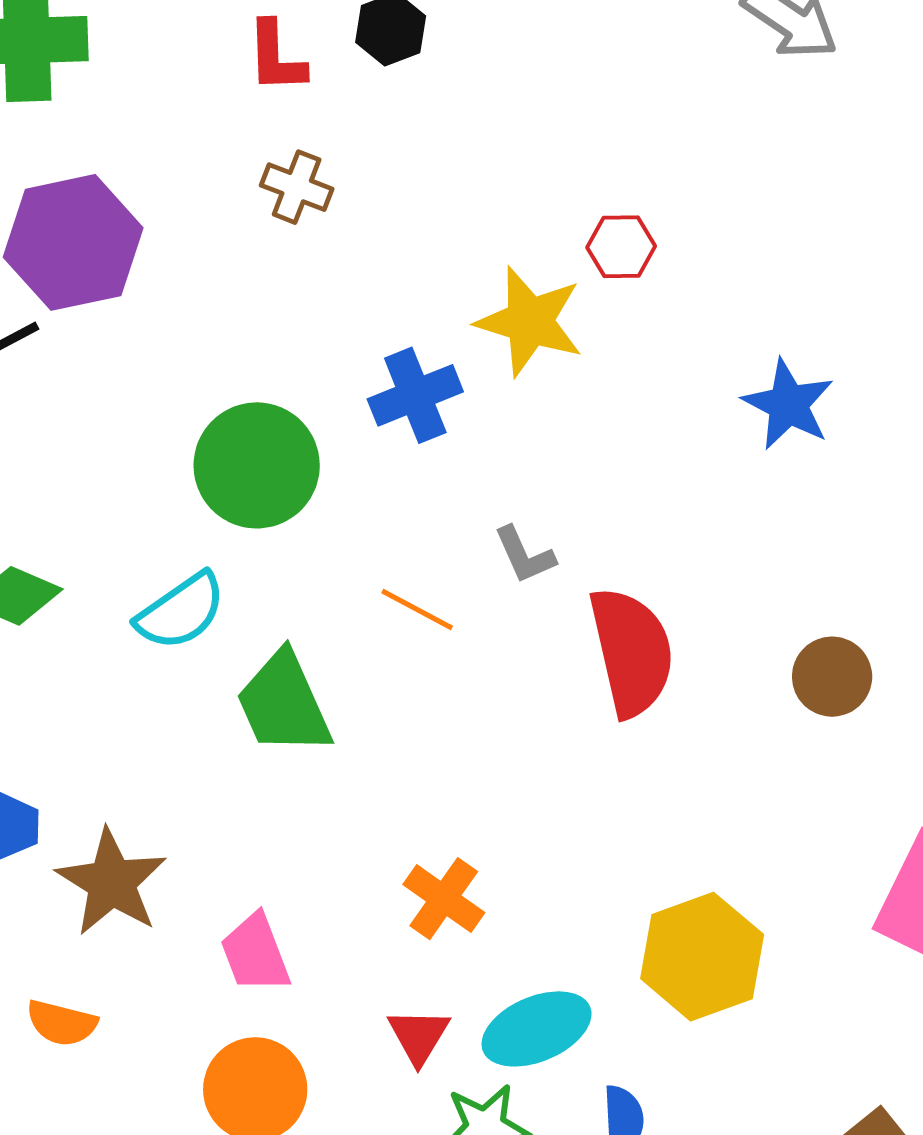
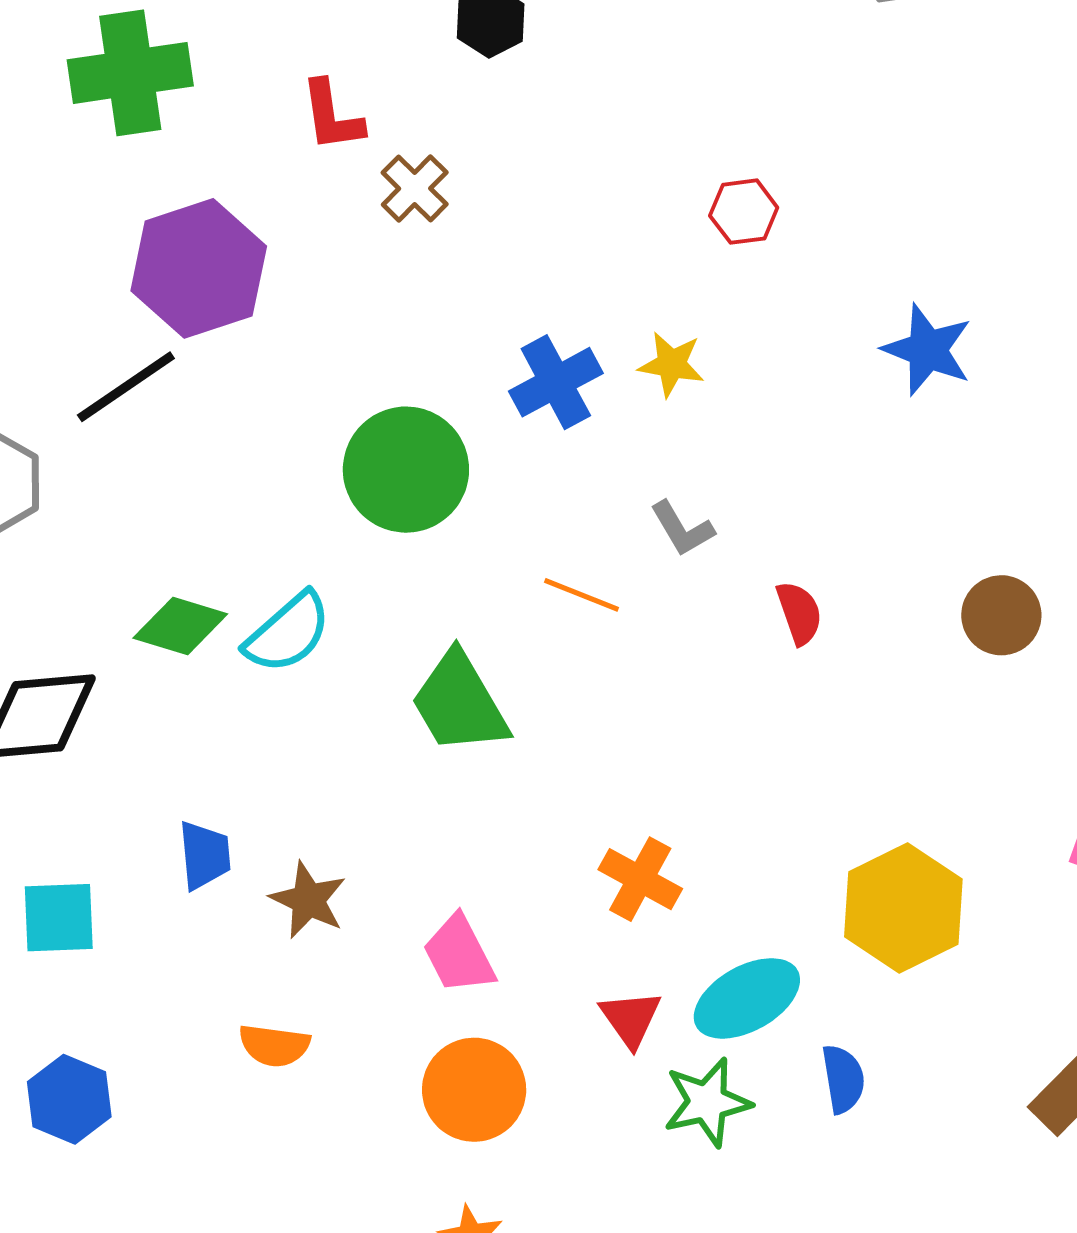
red L-shape: (276, 57) -> (332, 116), moved
brown cross: (297, 187) -> (415, 188), turned 30
yellow star: (530, 321) -> (671, 364), moved, size x0.6
cyan semicircle: (181, 611) -> (288, 633), moved
red semicircle: (632, 652) -> (799, 613), size x0.5
brown star: (112, 882) -> (308, 900), size x0.7

